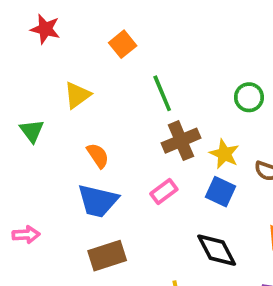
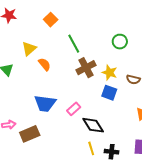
orange semicircle: (98, 156) -> (45, 64), moved
pink rectangle: (164, 192) -> (74, 109), moved
black diamond: (217, 250) -> (93, 125), moved
brown rectangle: (107, 256) -> (30, 134), moved

